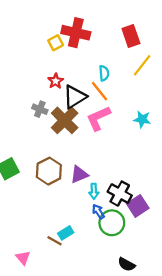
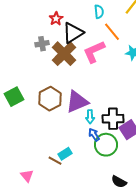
orange line: (99, 91) -> (112, 32), moved
gray cross: (40, 109) -> (42, 44), turned -32
purple triangle: (79, 174) -> (77, 102), size x1.4
black cross: (120, 194) -> (113, 119), turned -30

